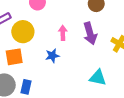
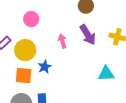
blue star: (52, 56) -> (45, 67), moved
orange square: (14, 57) -> (24, 76), turned 30

